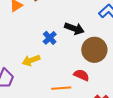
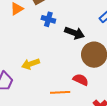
blue cross: (50, 38) -> (48, 19), moved, turned -32

